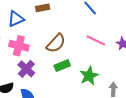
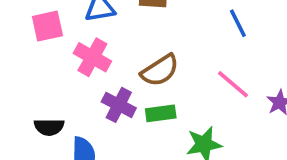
purple cross: (26, 69) -> (119, 105), moved, turned -30

